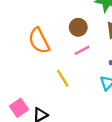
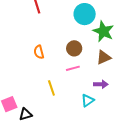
orange semicircle: (39, 41) -> (39, 52), size x0.6

